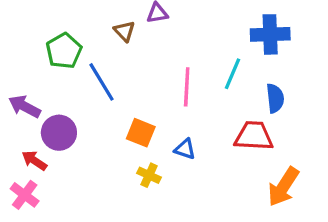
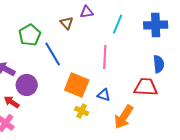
cyan line: (233, 74) -> (118, 24), moved
orange square: (141, 133) -> (77, 85), size x1.4
orange arrow: (283, 187) -> (124, 117), moved

